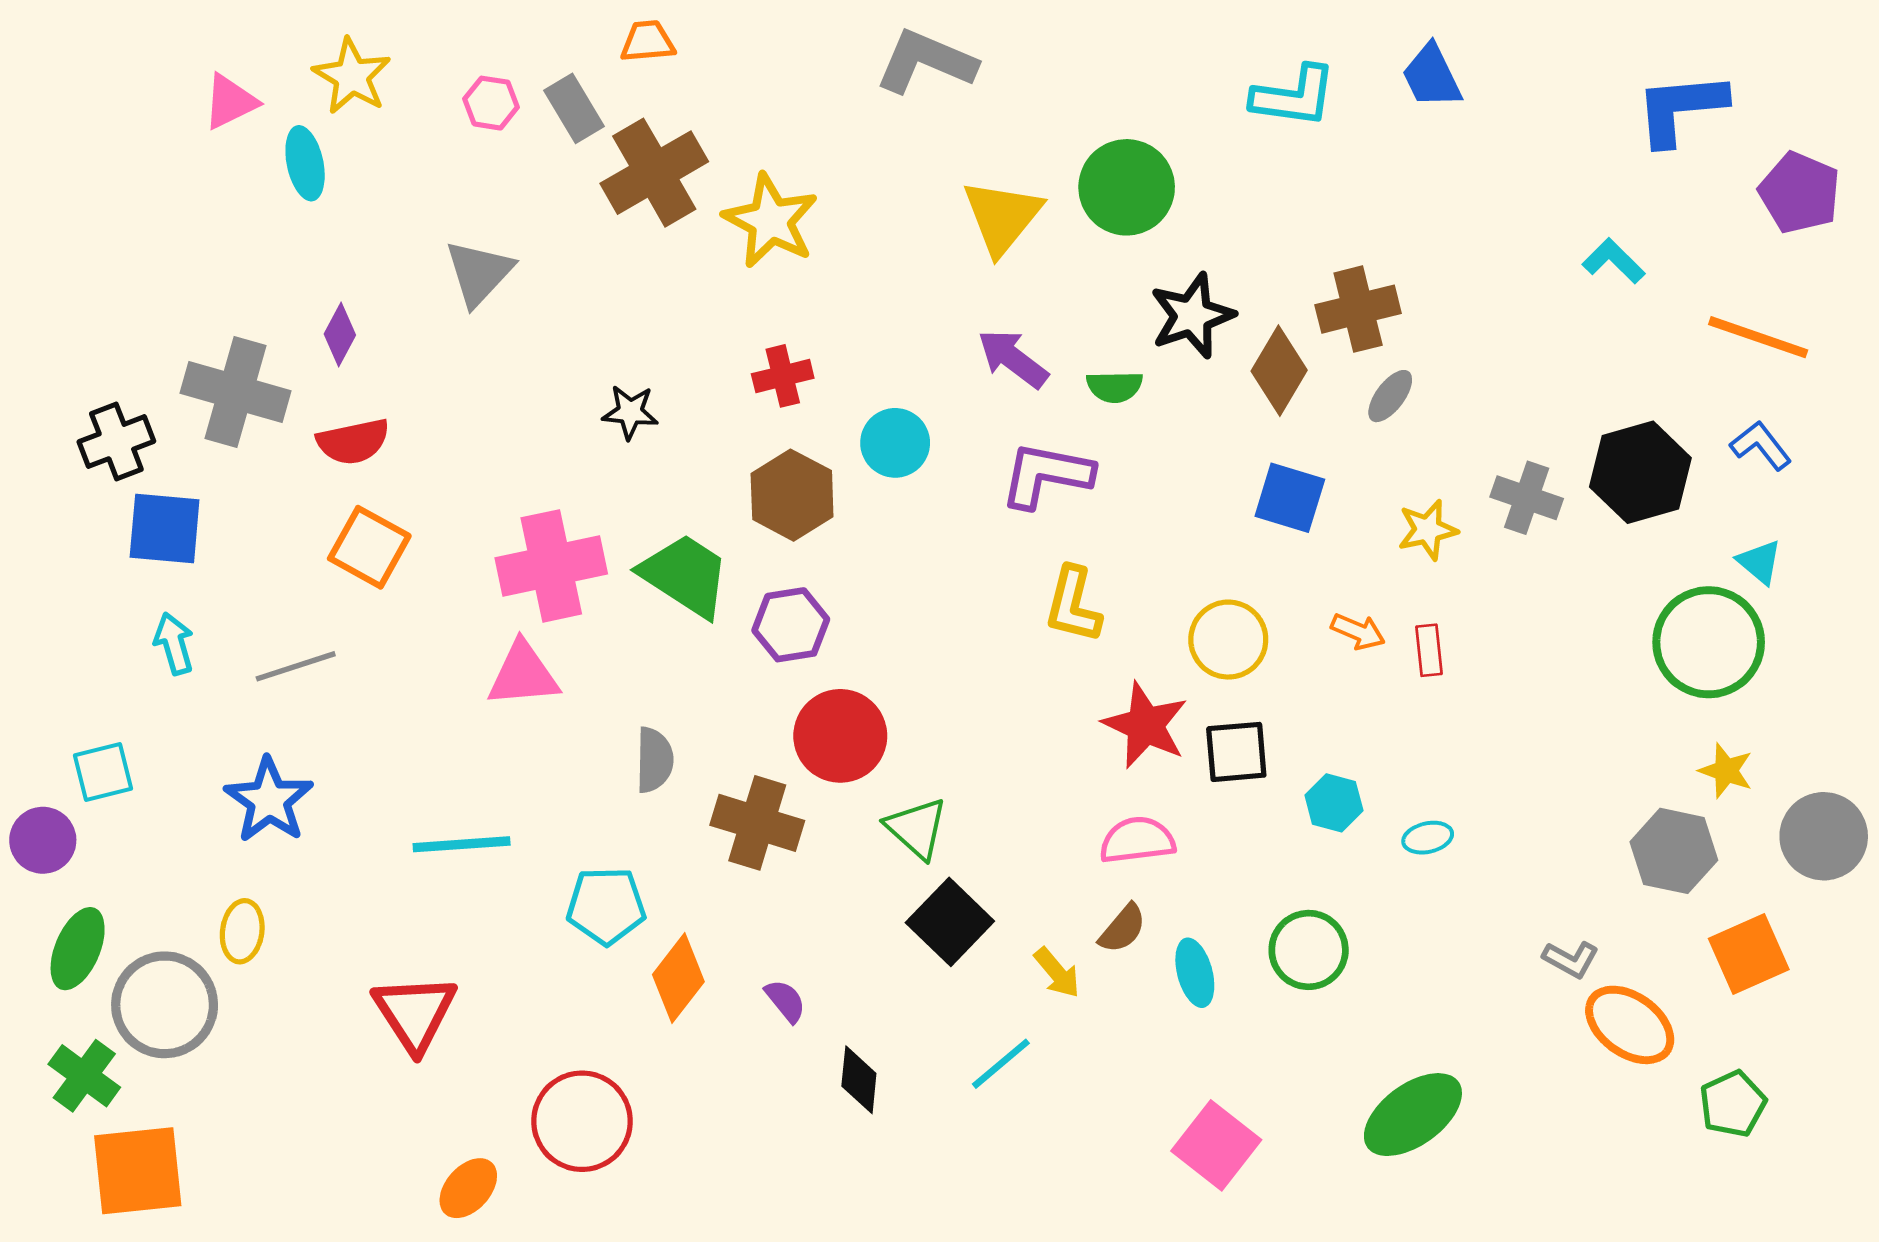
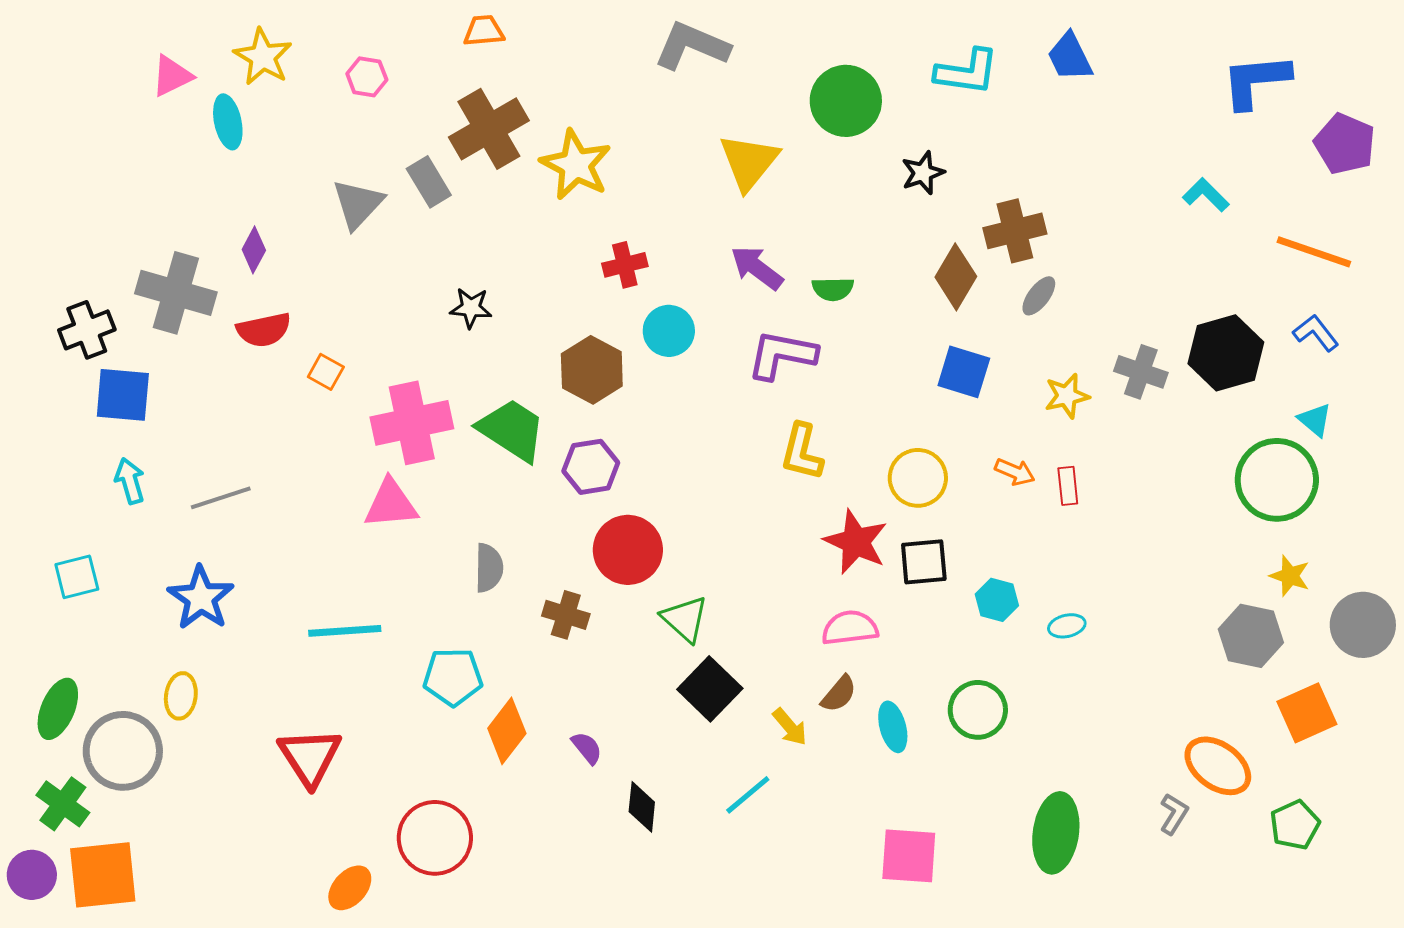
gray rectangle: (574, 108) -> (429, 182), moved
green circle: (1127, 187) -> (846, 101), moved
black star: (1192, 316) -> (923, 173), moved, size x0.7
red cross: (783, 376) -> (625, 265), moved
orange square: (369, 547) -> (326, 372), moved, size x0.6
brown cross: (757, 823) -> (566, 615), size x0.7
purple circle: (43, 840) -> (32, 875), moved
gray L-shape: (1571, 959) -> (1174, 814), moved, turned -87
green ellipse: (1413, 1115) -> (1056, 833), turned -46
pink square: (1216, 1145) -> (909, 856), turned -34

